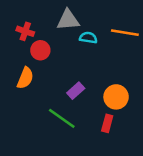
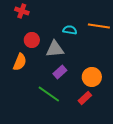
gray triangle: (68, 20) -> (55, 49), moved
red cross: (25, 31) -> (22, 11), moved
red rectangle: (107, 123) -> (85, 98), turned 32

